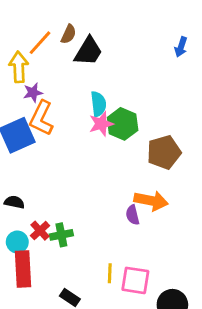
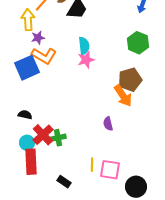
orange L-shape: (41, 118) -> (44, 56), turned -85
green hexagon: (123, 124) -> (138, 43), moved
orange arrow: (151, 201) -> (123, 96), moved, turned 45
red cross: (40, 231) -> (43, 135), size x1.5

